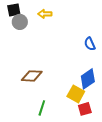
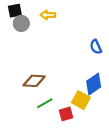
green line: (42, 108) -> (45, 103), moved, turned 42
red square: (85, 109) -> (66, 114), moved

